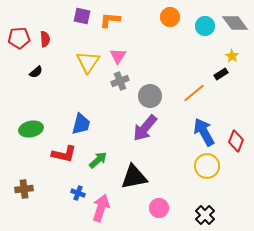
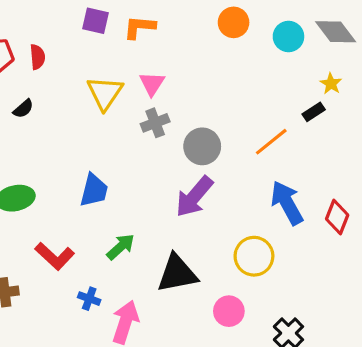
red L-shape: (64, 154) -> (55, 256), moved, turned 30
yellow circle: (207, 166) -> (254, 256), moved
pink circle: (159, 208) -> (229, 311), moved

